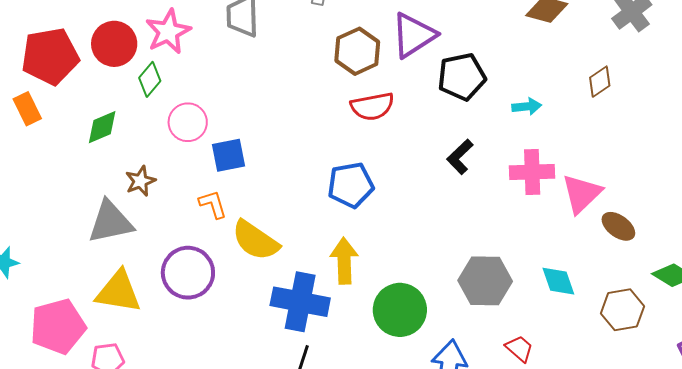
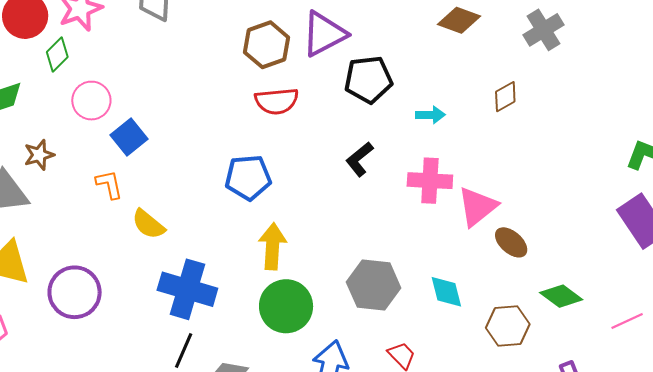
blue square: (228, 155) -> (129, 137), turned -33
yellow semicircle: (255, 240) -> (148, 224), size x0.7
yellow arrow: (344, 261) -> (272, 246), moved
purple circle: (188, 273) -> (75, 292), moved

